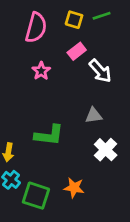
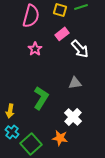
green L-shape: (49, 135) -> (41, 98), turned -65
white cross: (106, 150) -> (73, 117), moved
green square: (36, 196) -> (31, 144), turned 30

